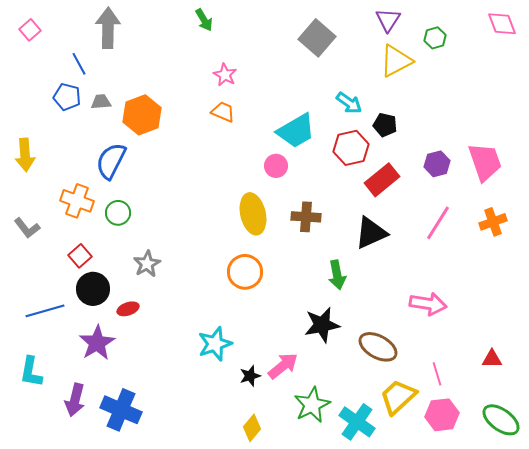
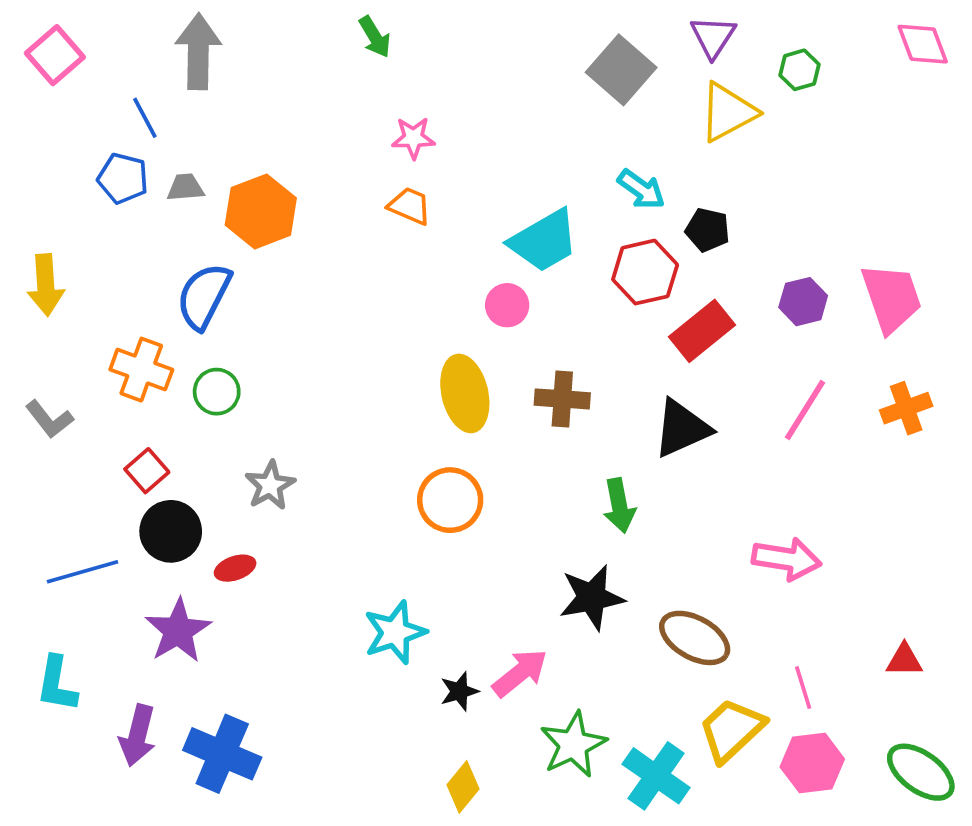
pink square: (30, 30) -> (55, 55), size x1.4
gray square: (317, 38) -> (621, 70), moved
pink star: (225, 75) -> (413, 138), turned -30

